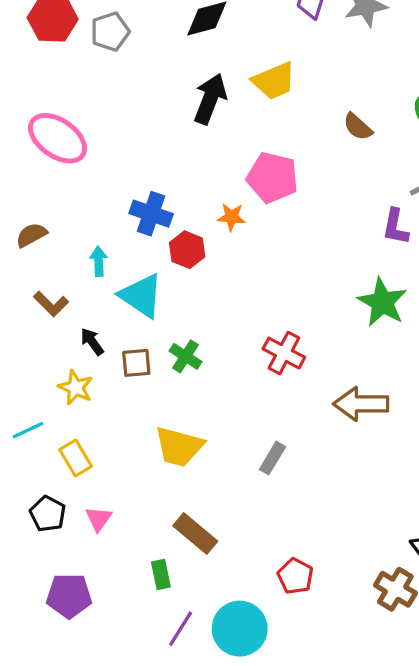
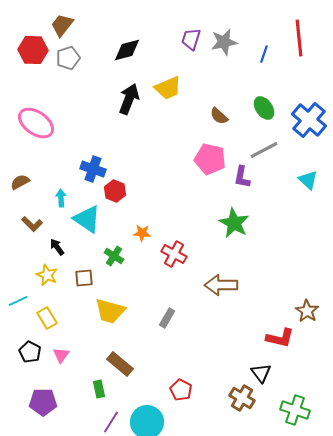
pink pentagon: (272, 178) -> (210, 159), moved
orange star: (231, 217) -> (142, 233), moved
brown square: (136, 363) -> (84, 278), moved

